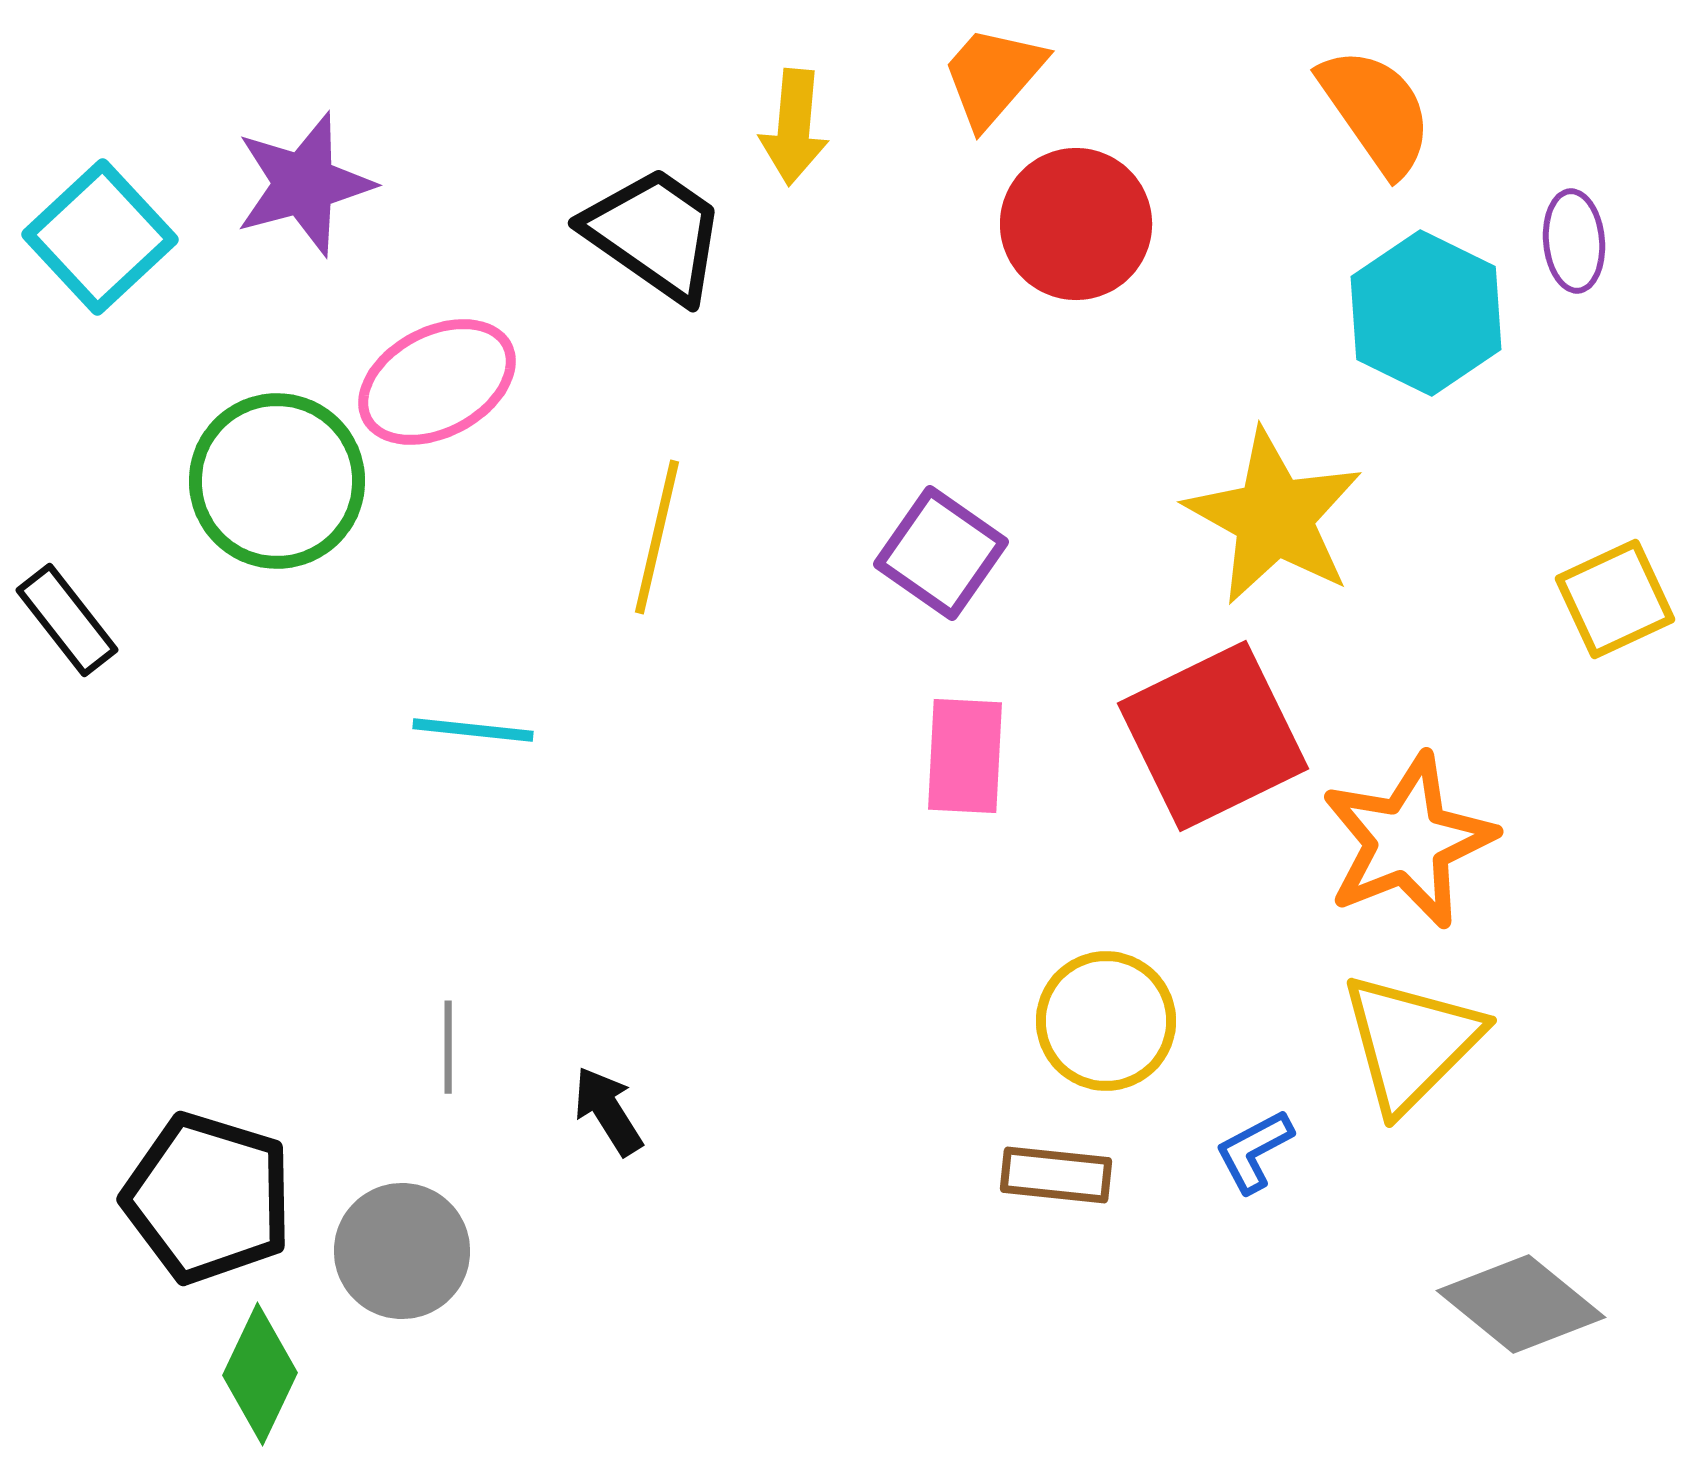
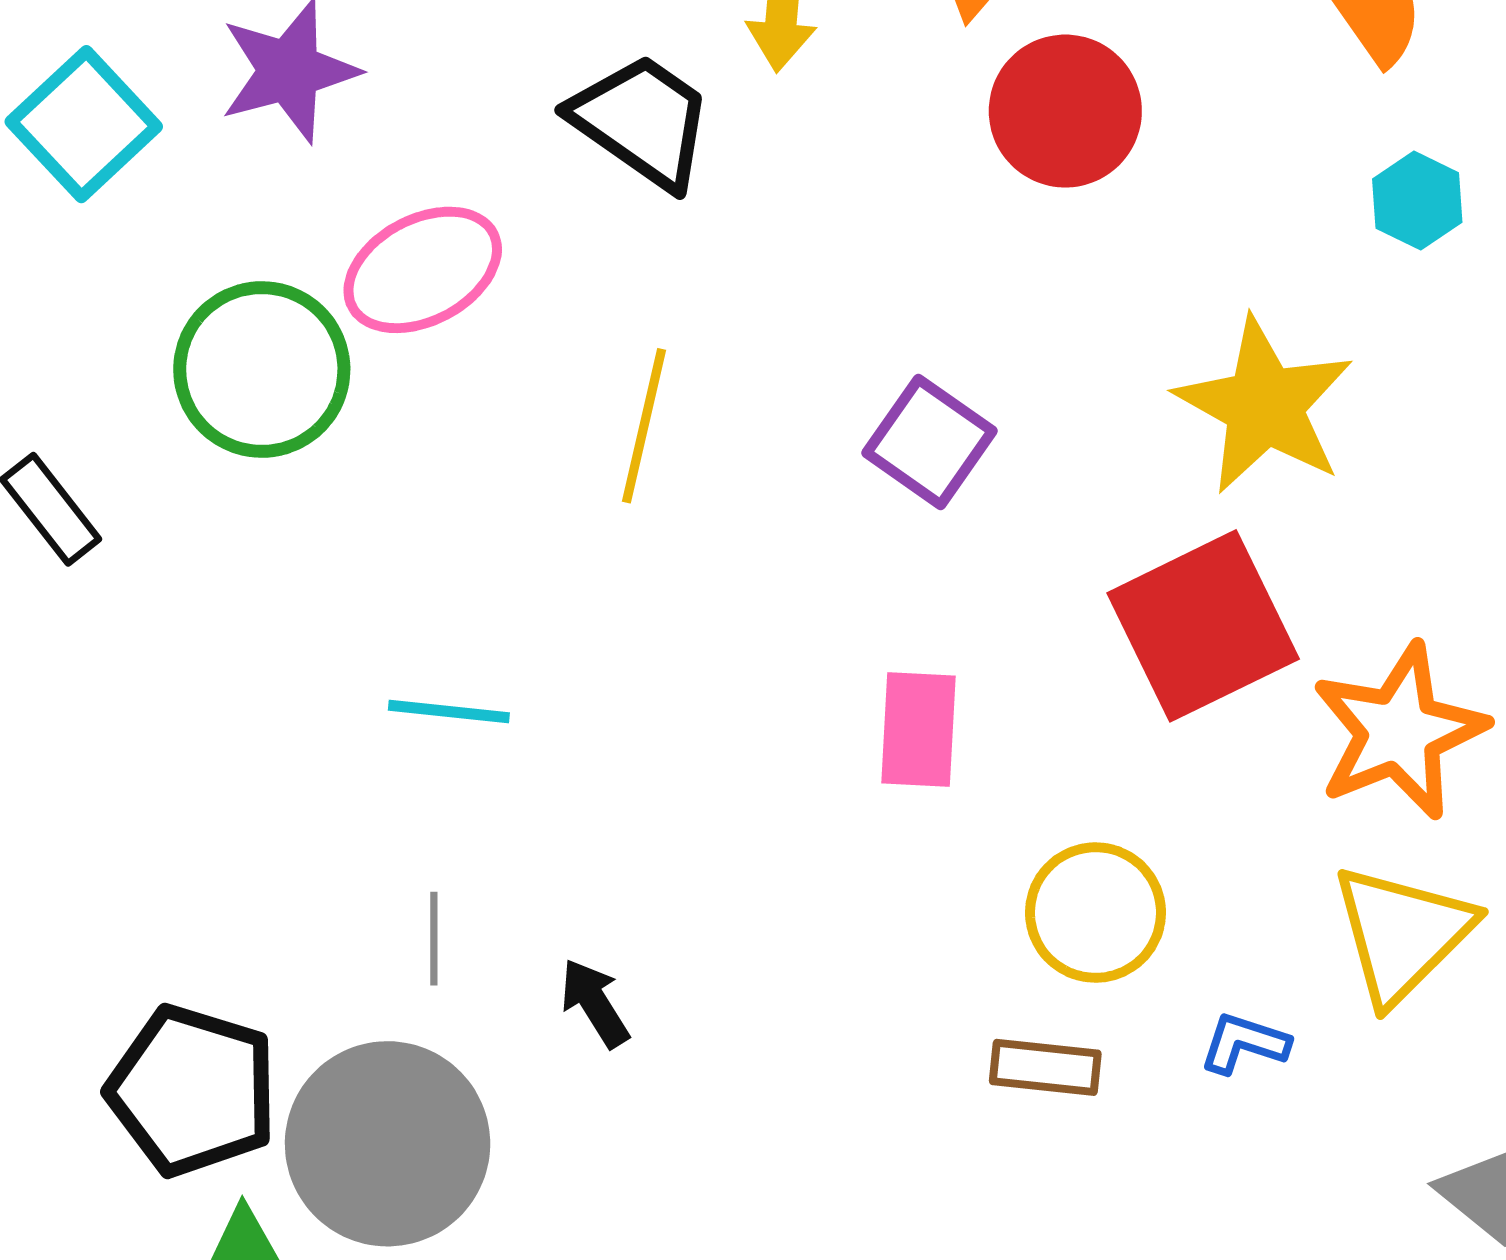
cyan hexagon: (1426, 313) -> (1417, 201), size x0.6
cyan line: (473, 730) -> (449, 711), moved
pink rectangle: (965, 756) -> (918, 730), moved
blue L-shape: (1254, 1151) -> (1244, 1043), turned 46
gray circle: (402, 1251) -> (388, 1144), size x1.5

